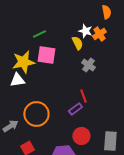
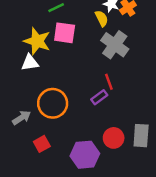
yellow star: (23, 62) -> (37, 41), turned 30
gray cross: (88, 65) -> (115, 45), size x1.6
red circle: (81, 136) -> (114, 138), moved

